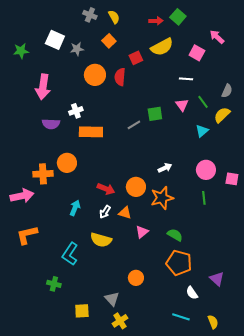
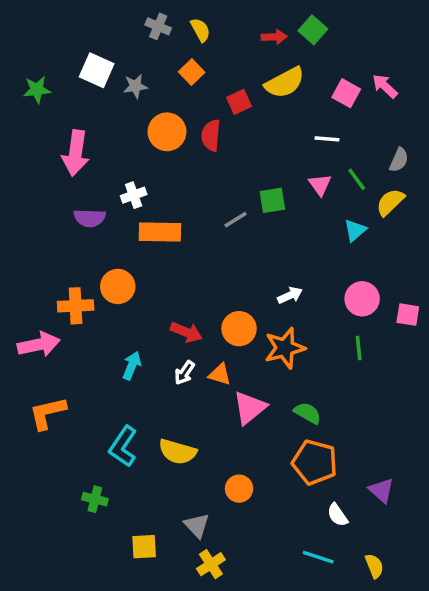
pink arrow: (217, 37) -> (385, 86), moved
pink triangle: (142, 232) -> (250, 408), size x1.5
yellow semicircle: (101, 240) -> (178, 452), moved

